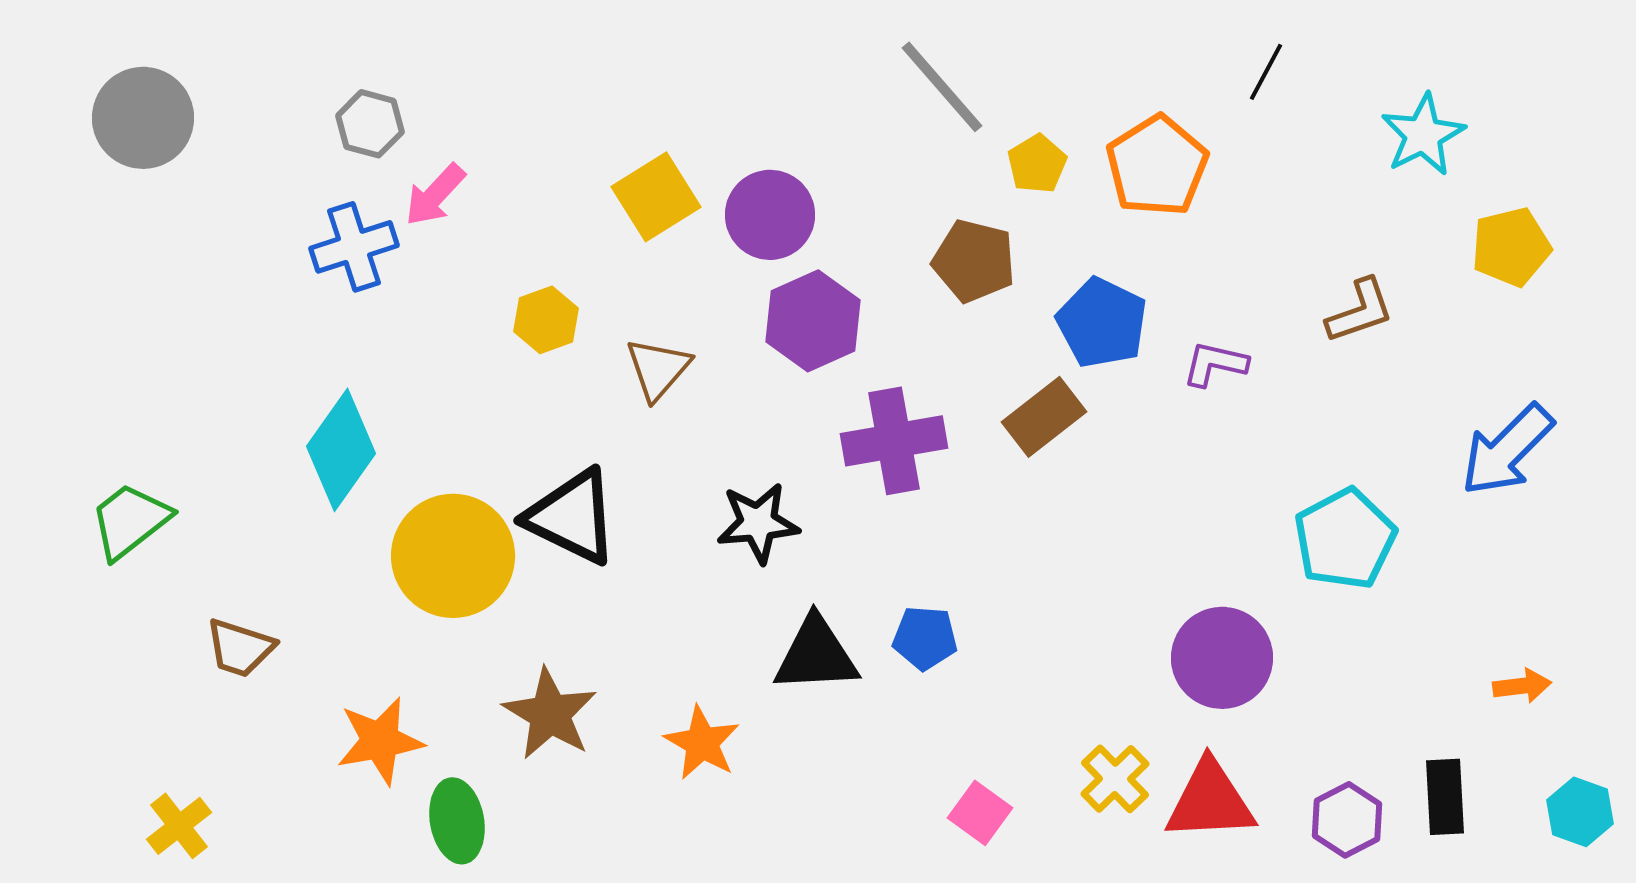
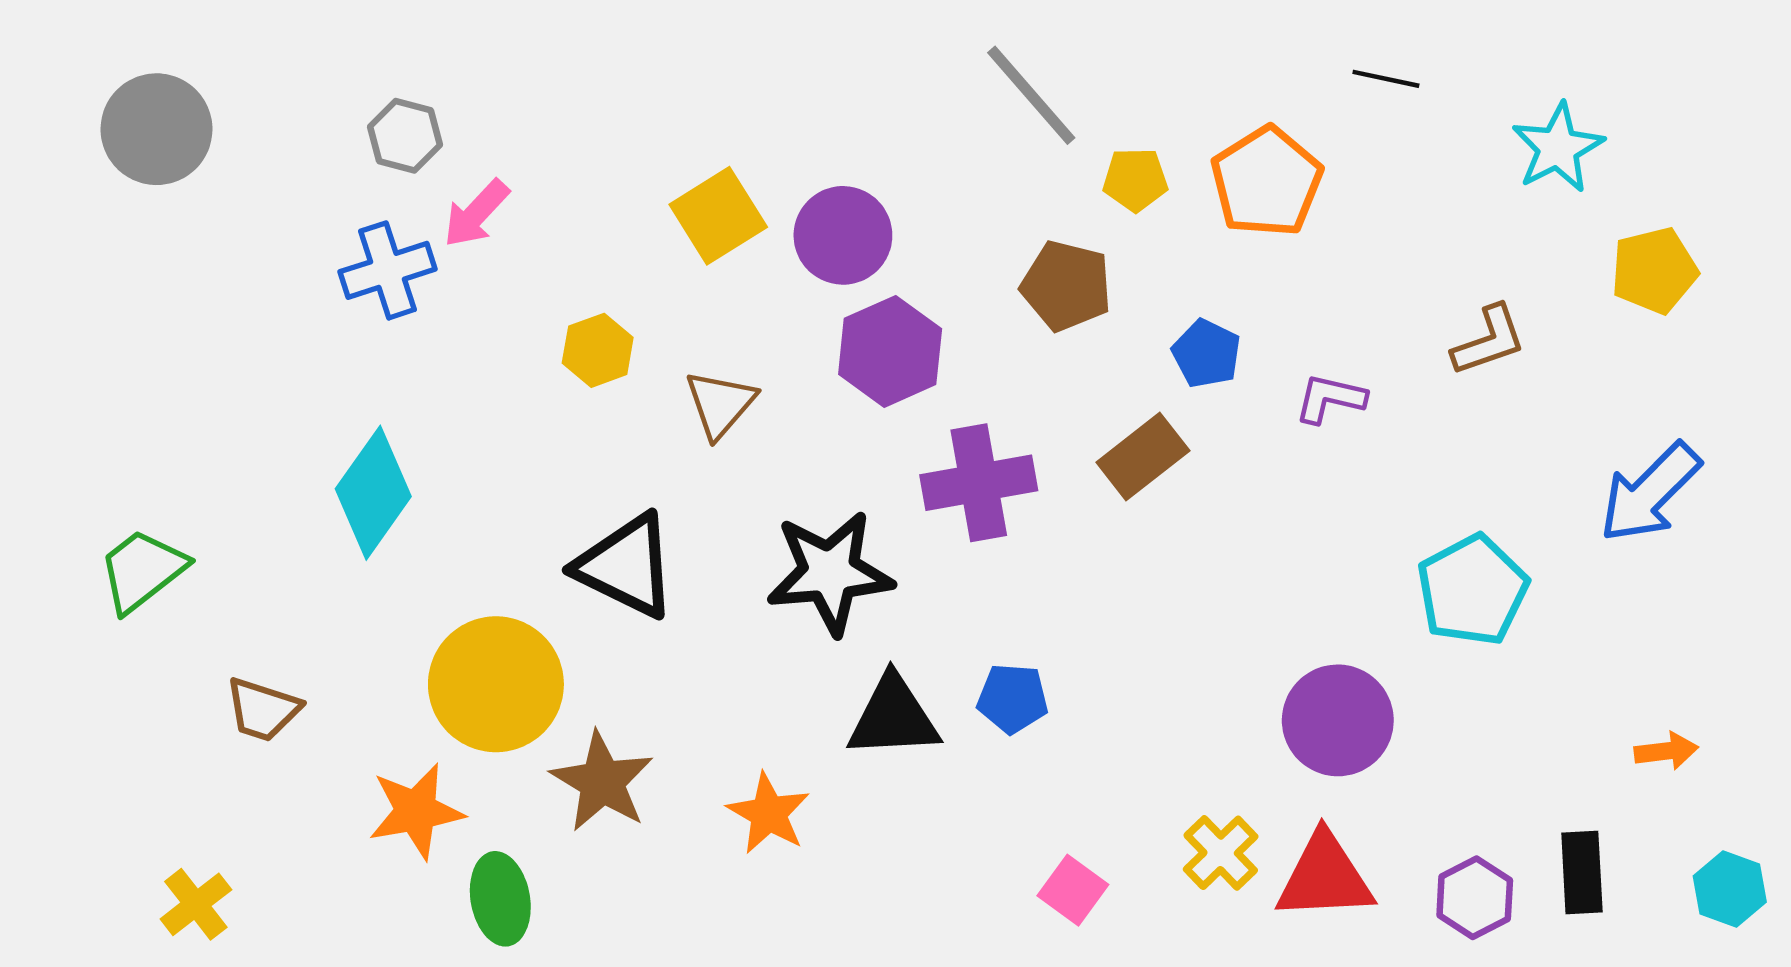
black line: (1266, 72) -> (1386, 79), turned 74
yellow pentagon: (1037, 164) -> (1135, 180), turned 30
blue pentagon: (1102, 323) -> (1206, 354), size x0.7
black star: (758, 523) -> (830, 573), size x1.4
yellow circle: (453, 556) -> (496, 684), moved

